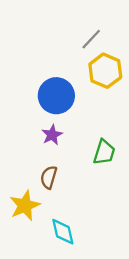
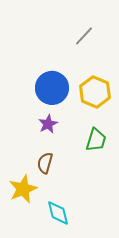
yellow hexagon: (105, 71) -> (95, 92), moved

